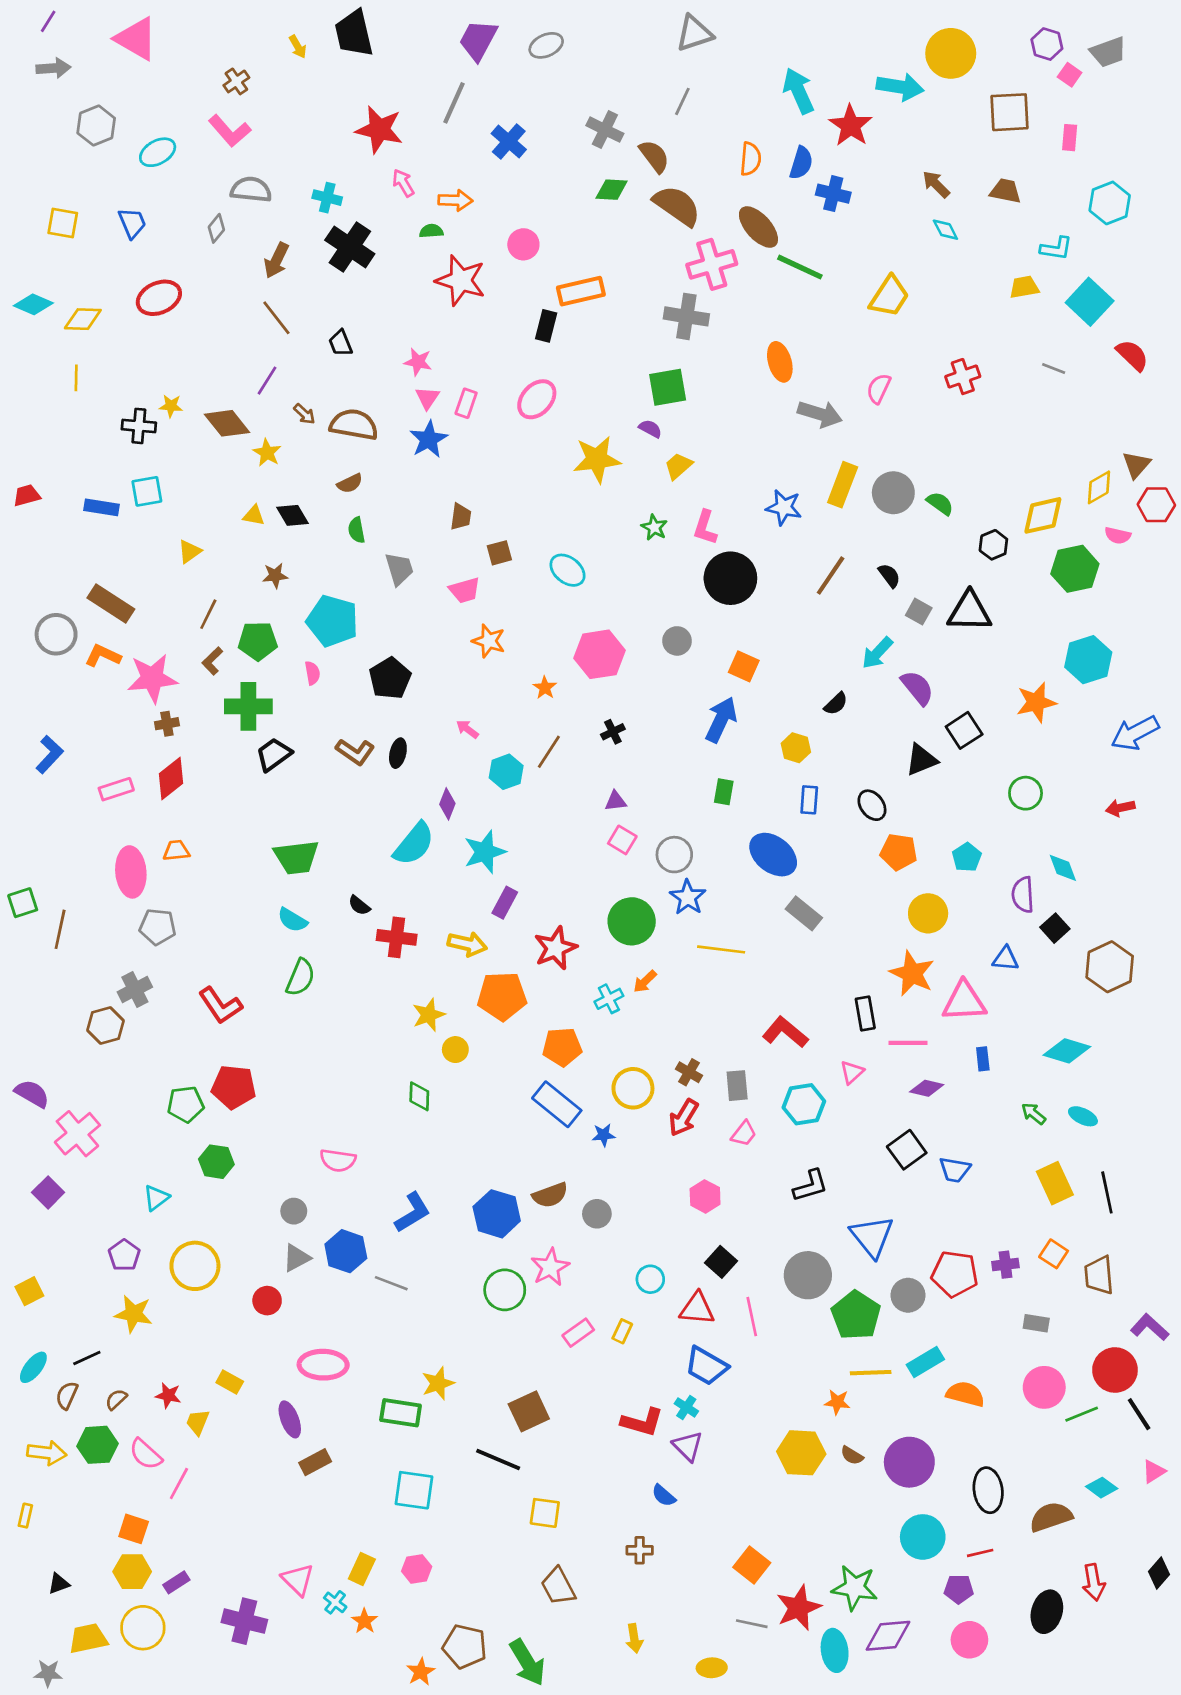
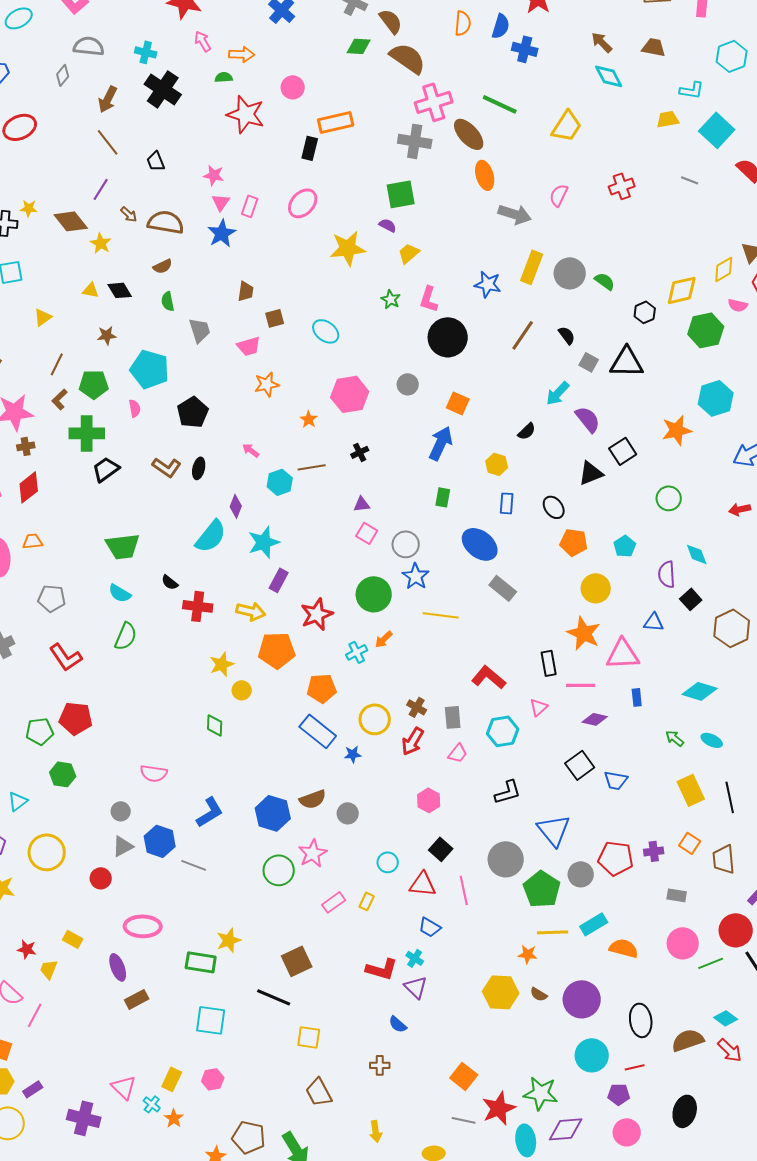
brown ellipse: (758, 227) -> (469, 134), moved
cyan diamond: (945, 230) -> (609, 76), size x1.4
orange star: (489, 641) -> (267, 384), turned -30
brown line: (549, 752) -> (312, 467), turned 48
gray pentagon: (158, 927) -> (52, 598), moved
blue trapezoid: (706, 1366) -> (430, 927), size x0.7
red arrow: (1094, 1582) -> (730, 1050), moved, turned -36

